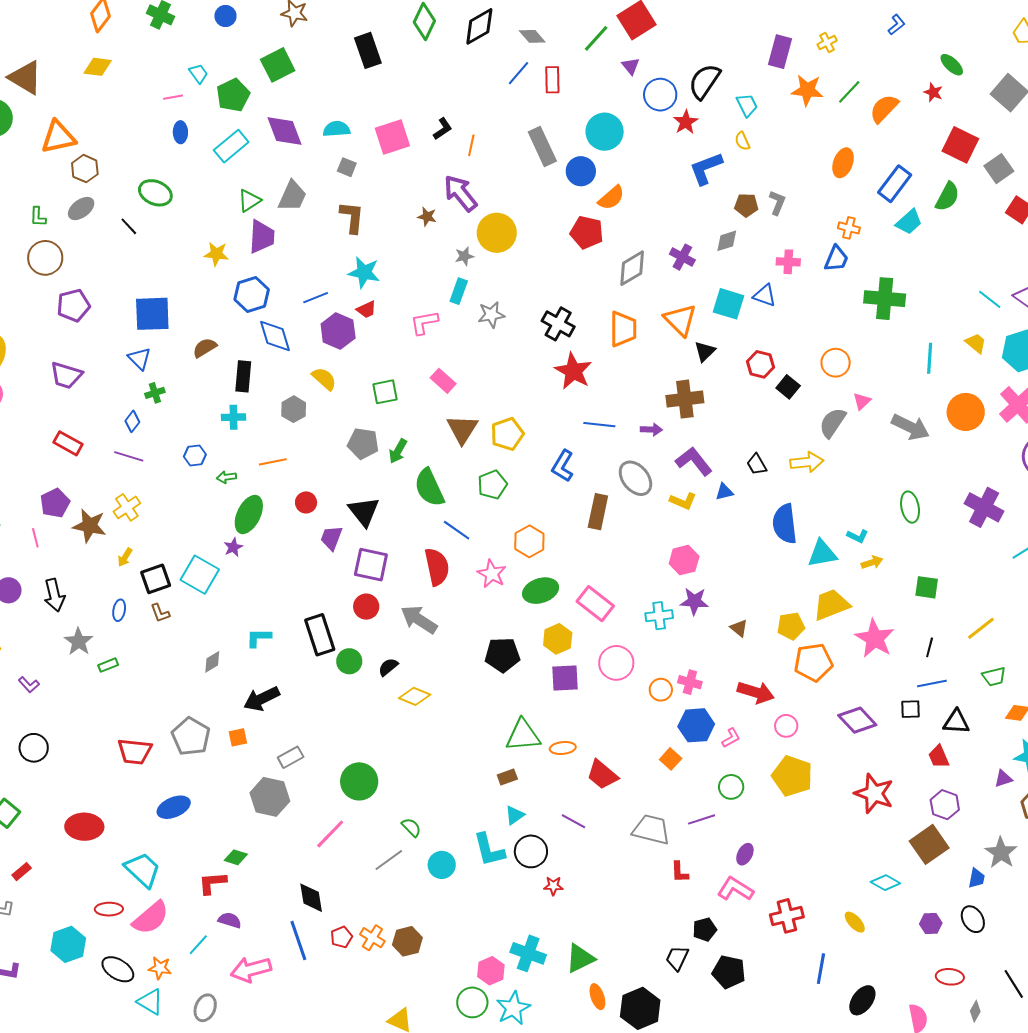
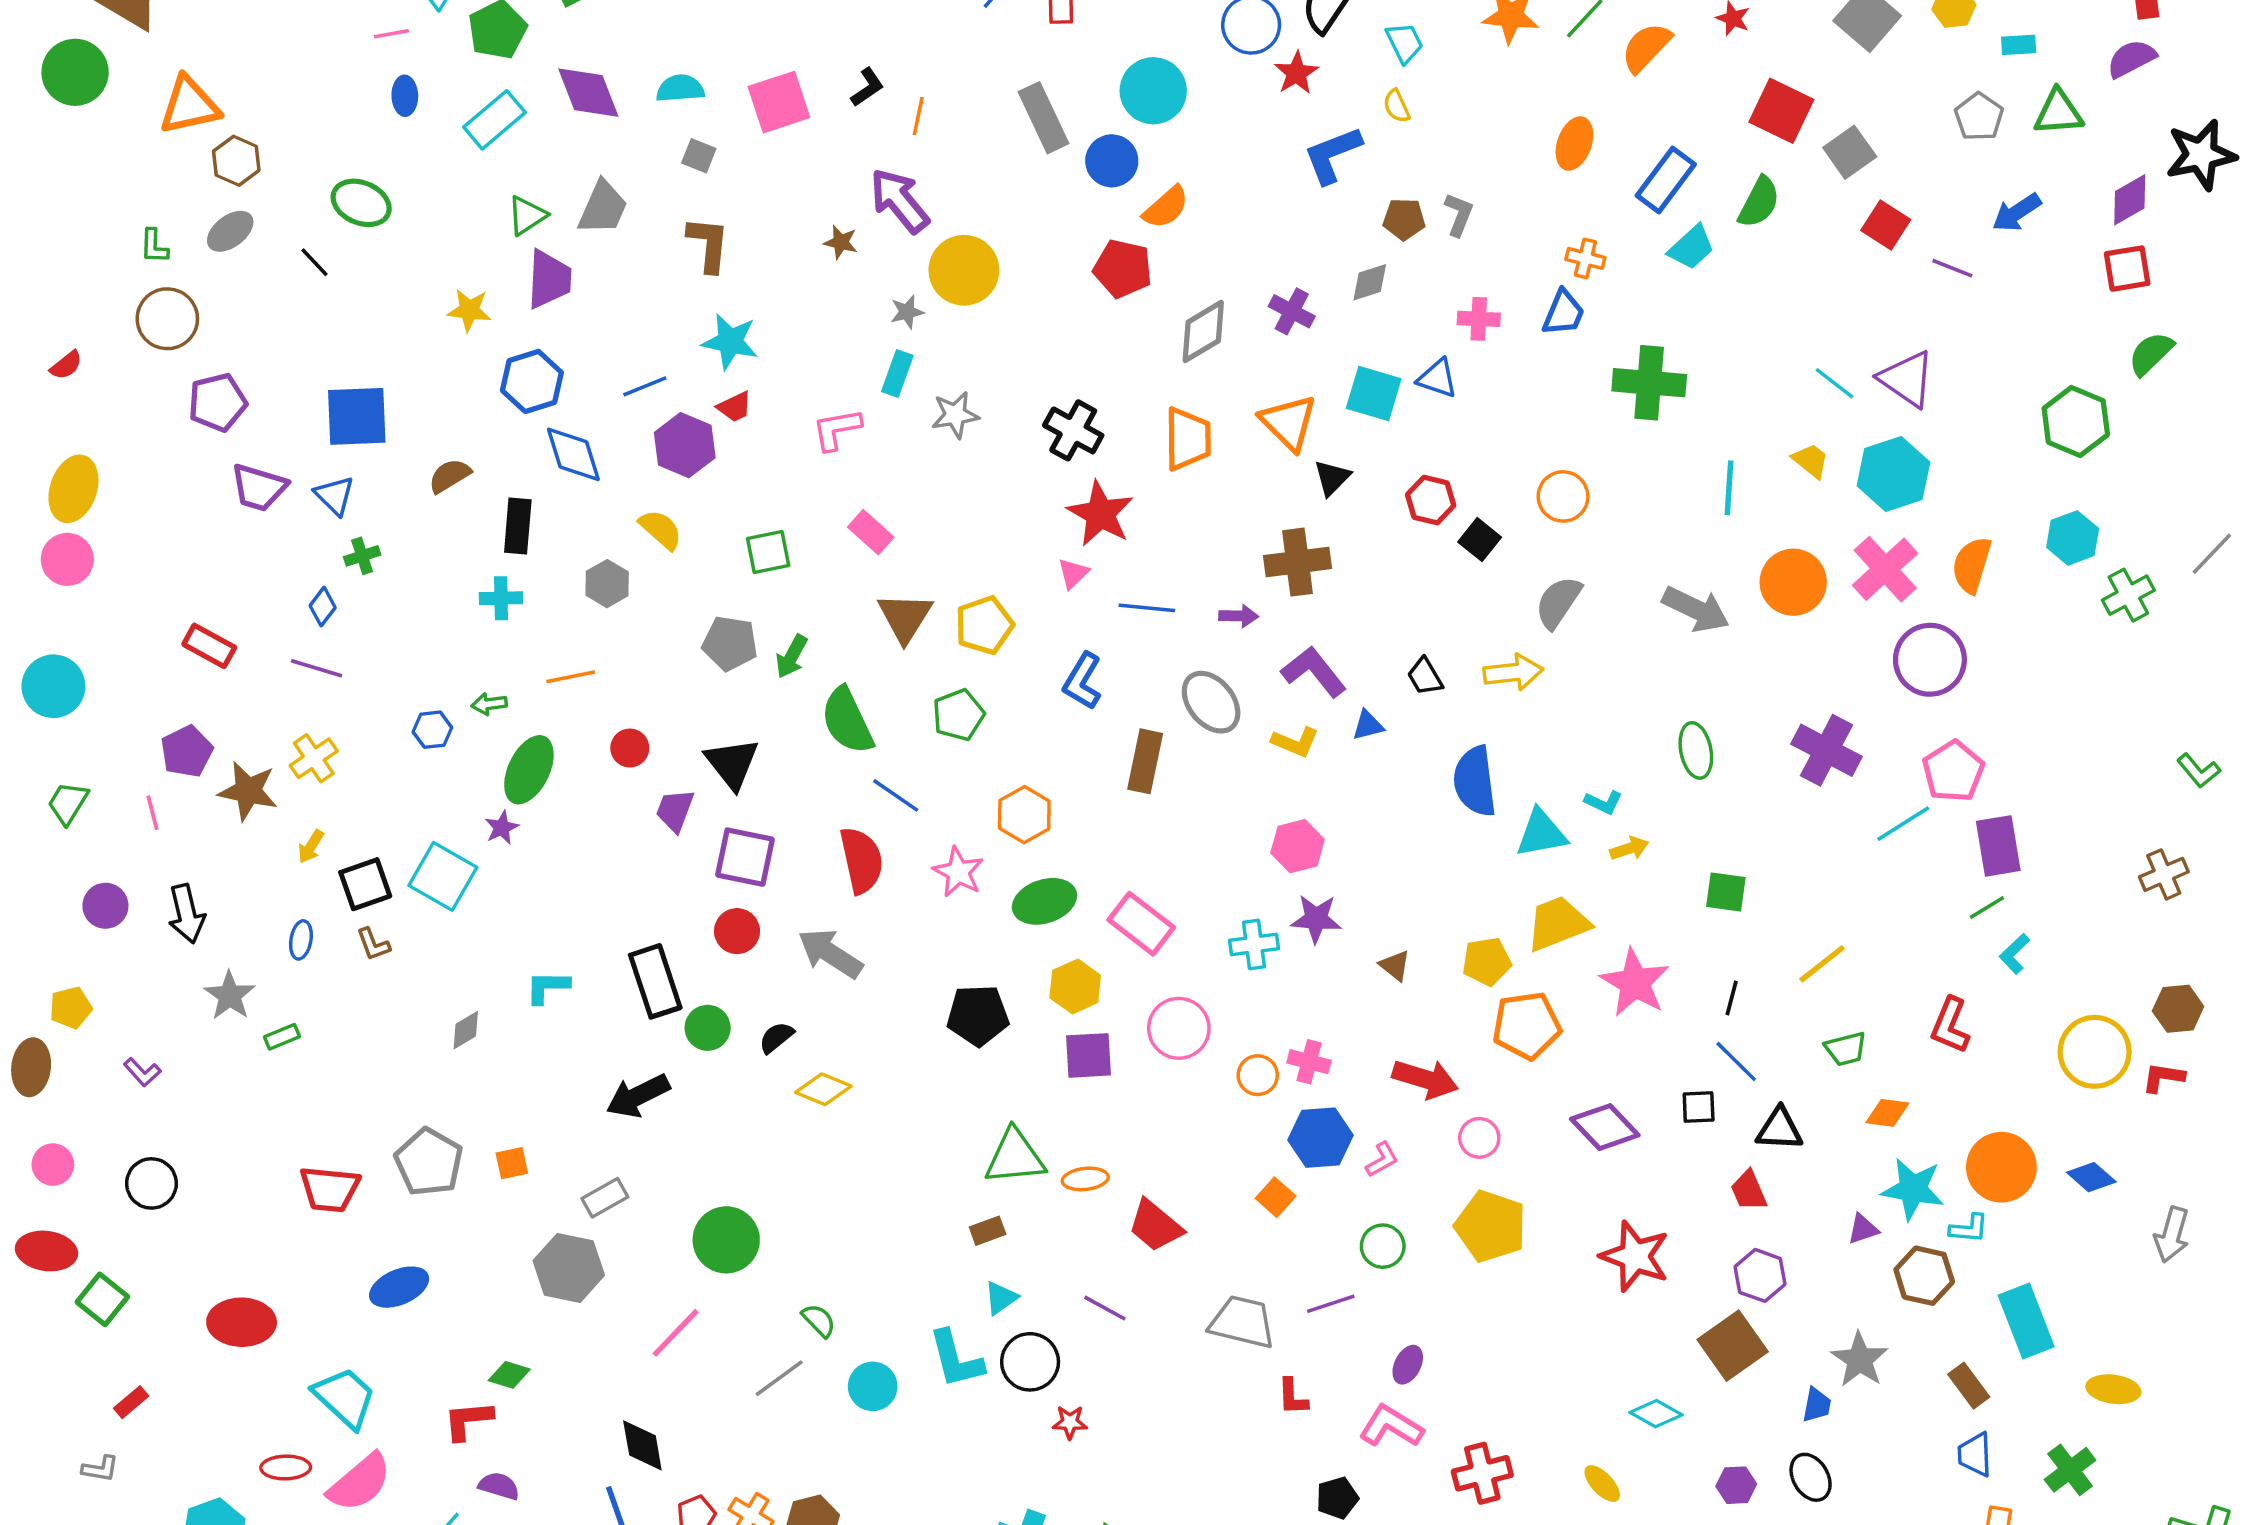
purple trapezoid: (66, 375) -> (259, 488), moved
pink triangle: (862, 401) -> (1073, 573), moved
blue hexagon: (195, 456) -> (432, 730), moved
blue line: (932, 683) -> (1736, 1062), turned 56
black arrow: (262, 699) -> (638, 1096), moved

